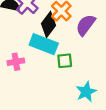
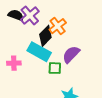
purple semicircle: (86, 25) -> (71, 54), moved

